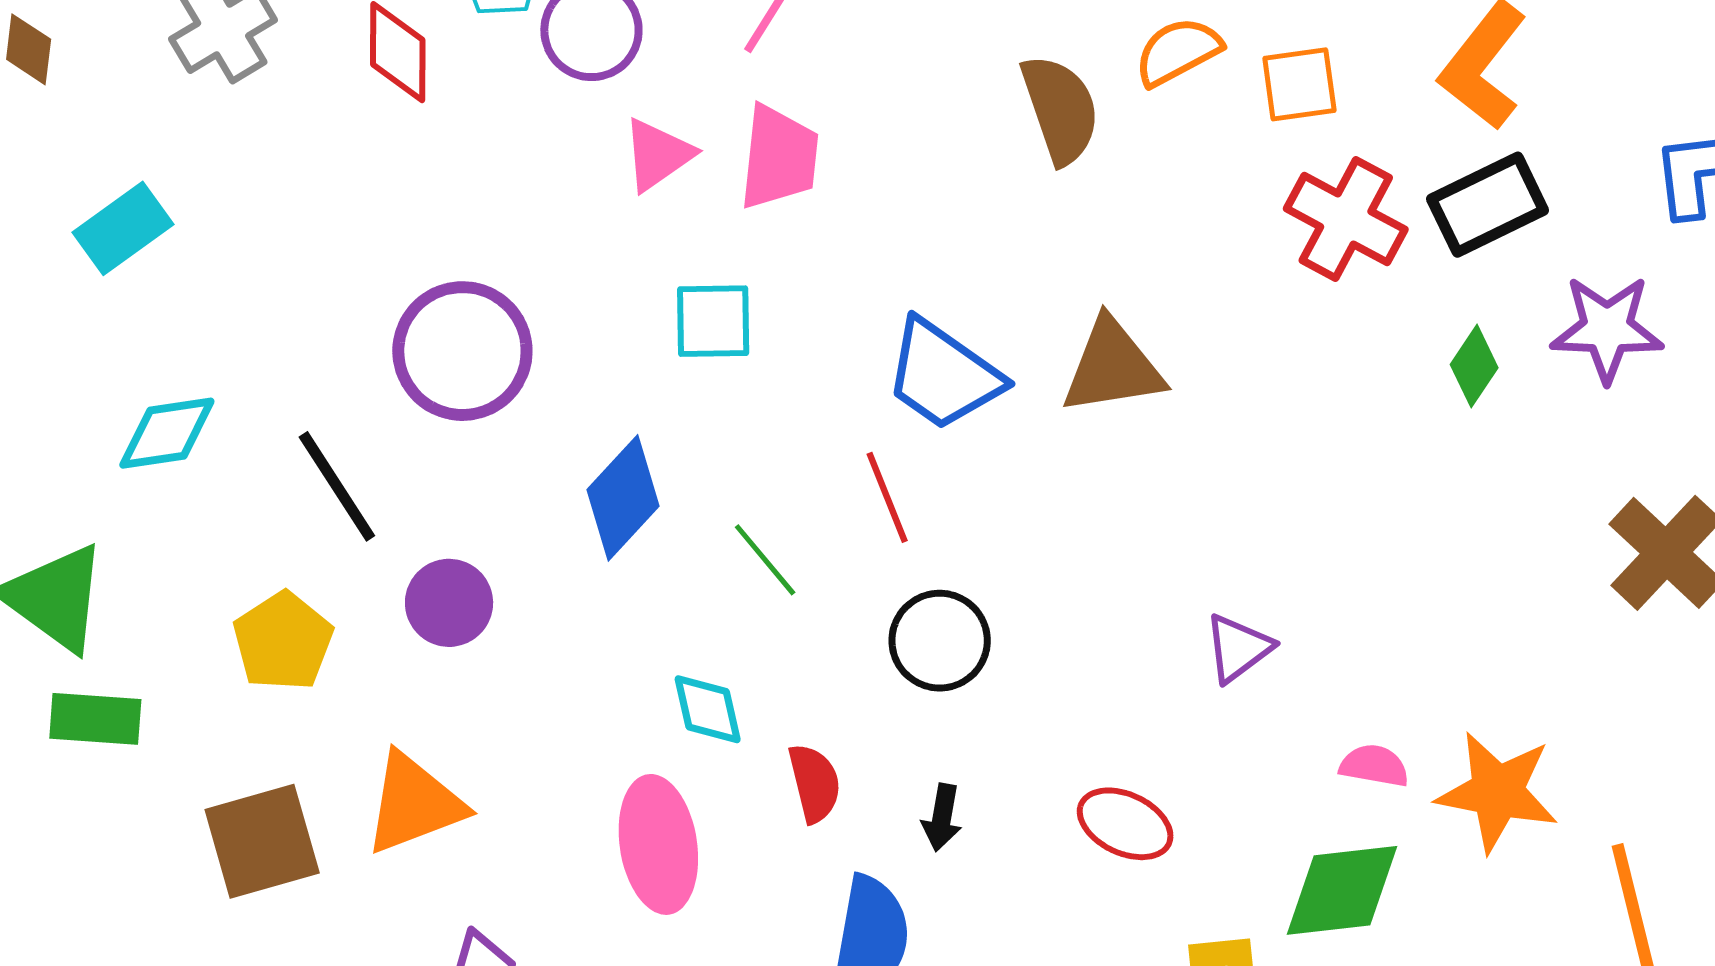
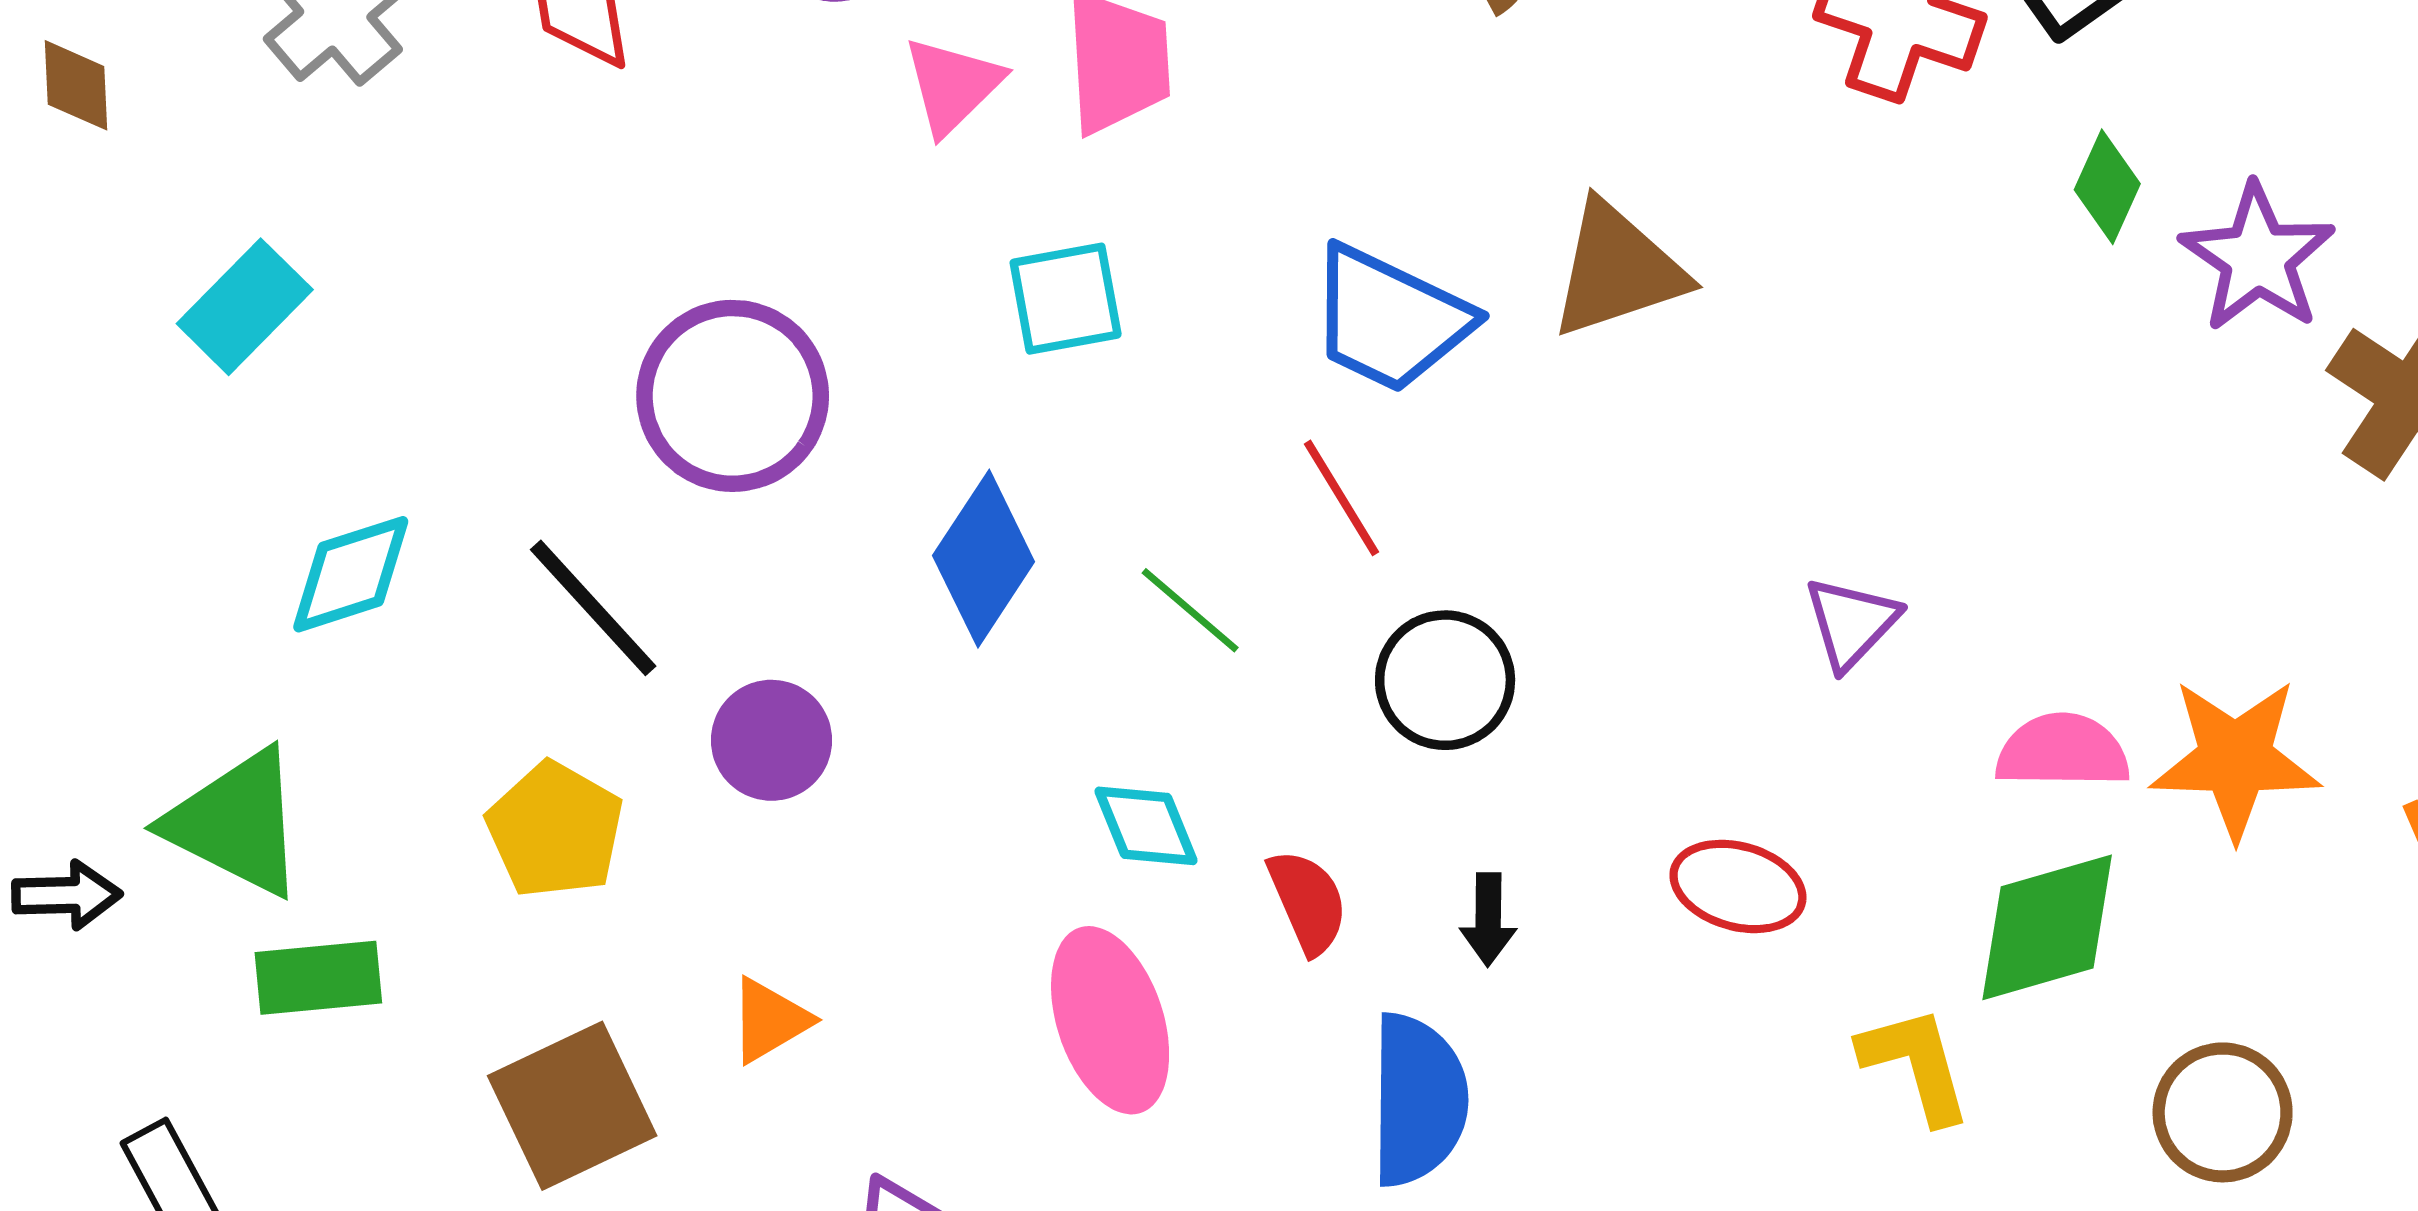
purple star: (1607, 329) -> (2257, 258), moved, turned -30
pink semicircle: (1374, 766) -> (2062, 751), size x1.4
orange triangle: (414, 804) -> (770, 1020), size x0.6

